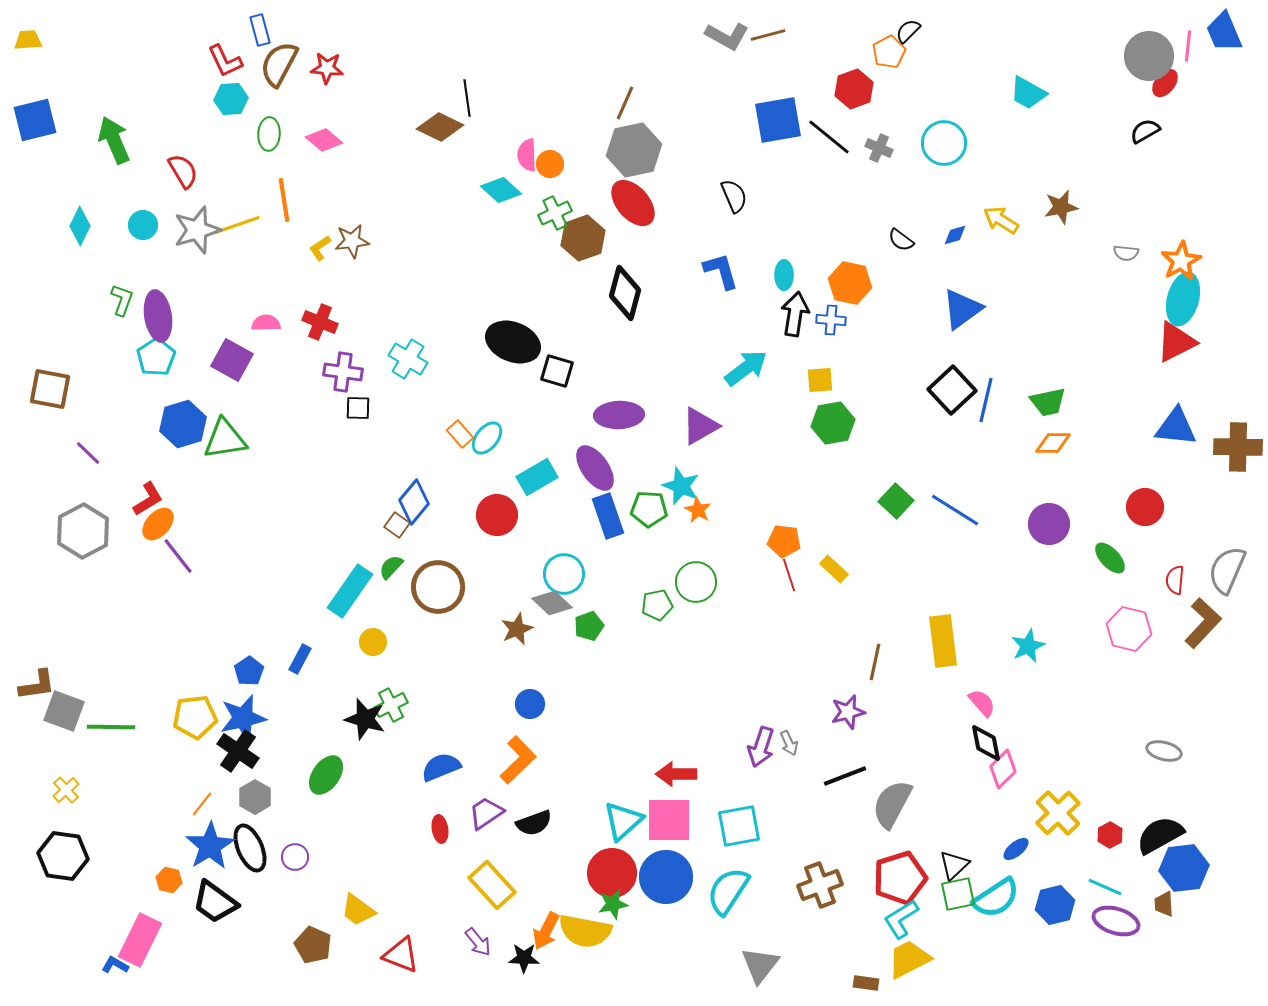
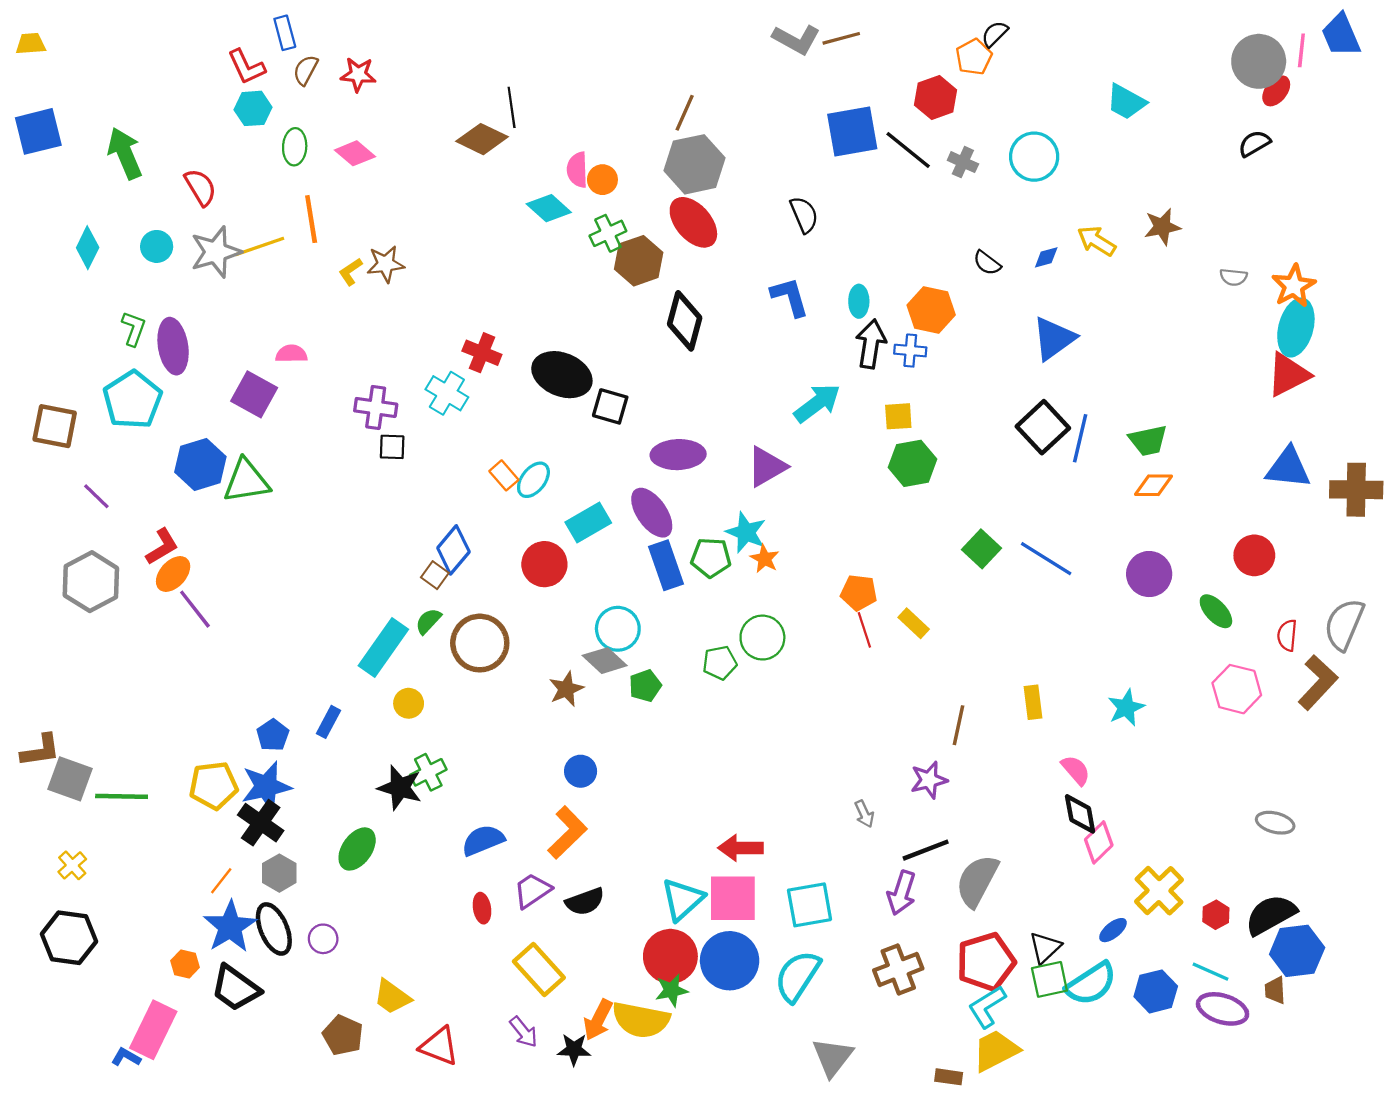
brown semicircle: (279, 64) -> (306, 70), size x0.6
red cross: (320, 322) -> (482, 353), moved
cyan pentagon: (156, 357) -> (133, 400), moved, size x1.4
yellow rectangle: (943, 641) -> (1033, 702), size x0.6
purple arrow: (761, 747) -> (902, 893), moved

